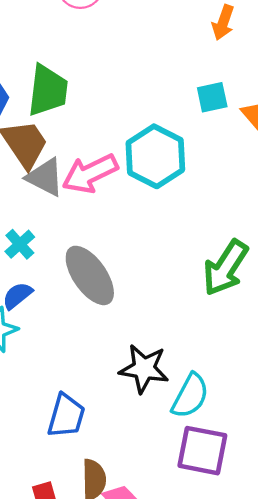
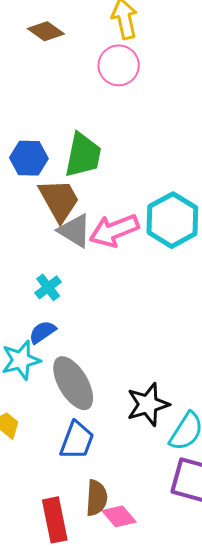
gray ellipse: (90, 275) -> (73, 383), moved
black star: (144, 369) -> (148, 404), turned -30

